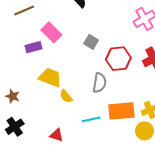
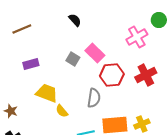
pink rectangle: (51, 32) -> (95, 53), moved
gray square: (91, 42) -> (73, 59), moved

